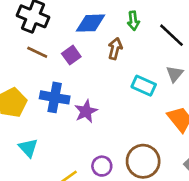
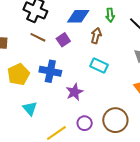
cyan rectangle: (144, 86) -> (99, 65), moved
purple star: (86, 111) -> (74, 92), moved

